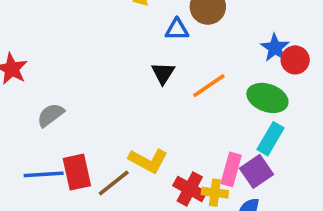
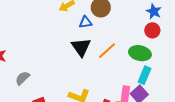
blue star: (275, 48) -> (154, 11), moved
black triangle: (163, 73) -> (81, 47), size x1.5

